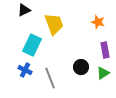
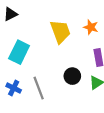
yellow trapezoid: (54, 24) -> (60, 32), moved
blue cross: (25, 70) -> (14, 88), moved

